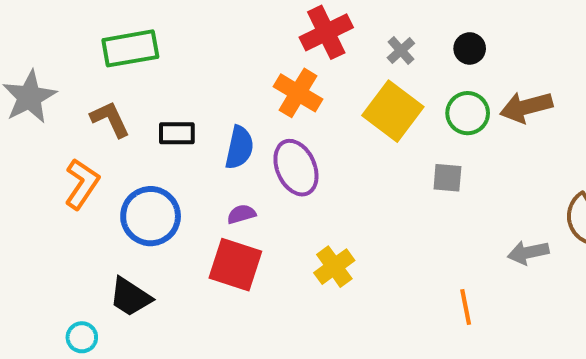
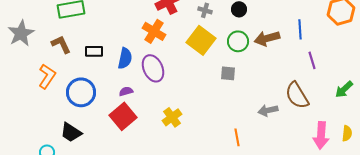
gray cross: (401, 51) -> (205, 10), turned -32
red square: (235, 265) -> (123, 116), turned 32

